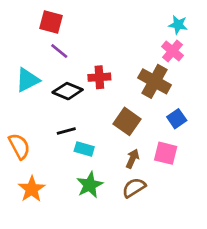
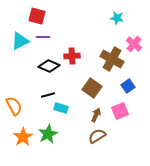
cyan star: (178, 25) -> (117, 18), moved
purple line: (59, 51) -> (43, 37), turned -40
pink cross: (173, 51) -> (134, 44), moved
cyan triangle: (28, 80) -> (20, 41), moved
pink square: (166, 153) -> (120, 111), turned -36
green star: (90, 185) -> (48, 134), moved

